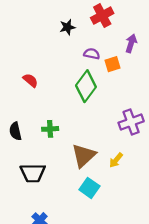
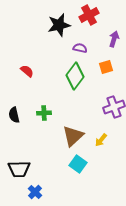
black star: (67, 27) -> (59, 25), size x1.6
orange square: (113, 64) -> (106, 67), moved
black trapezoid: (33, 173) -> (19, 169), moved

